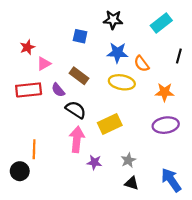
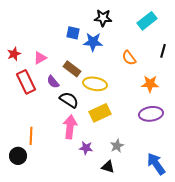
red star: (27, 47) -> (14, 54), moved
blue star: (117, 53) -> (93, 42), moved
yellow ellipse: (122, 82) -> (95, 84), moved
red rectangle: (29, 90) -> (26, 82), turned 70
black triangle: (132, 183) -> (108, 167), moved

